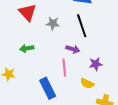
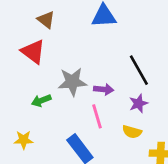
gray star: (53, 23) -> (72, 82), moved, size x1.5
black line: (82, 26) -> (139, 70), moved

